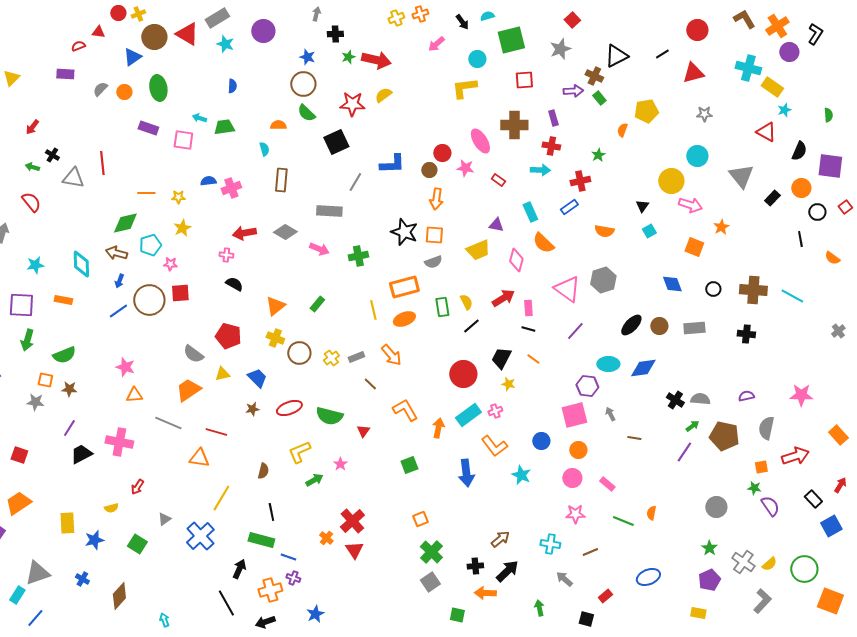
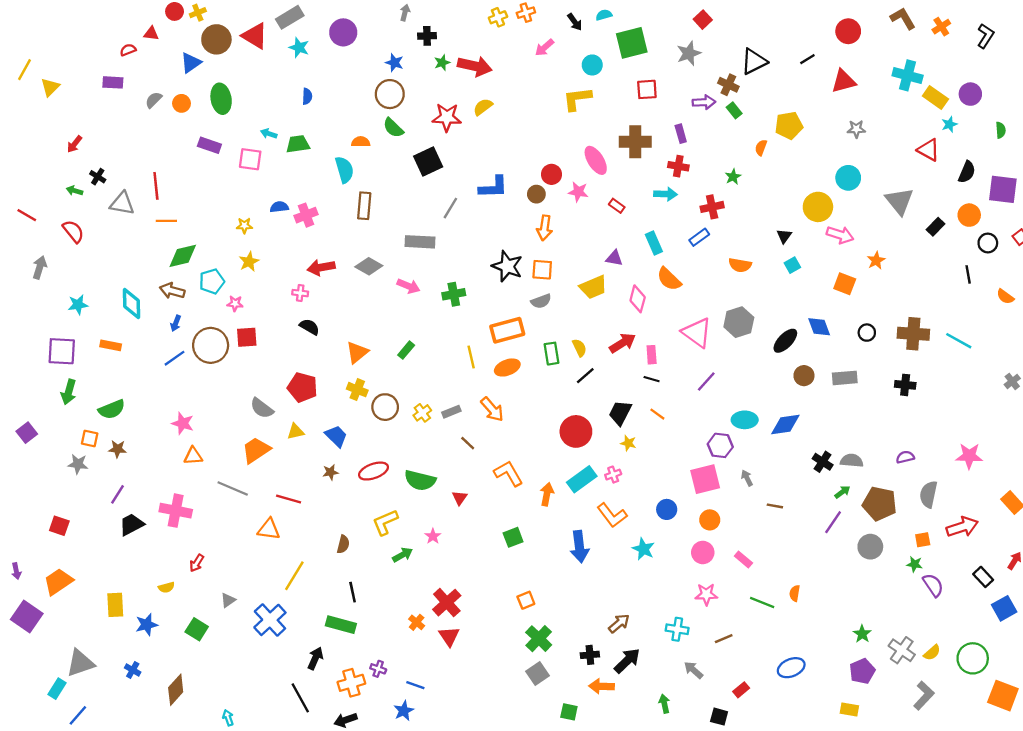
orange cross: (777, 26) -> (941, 27), size x0.7
purple circle: (789, 52) -> (970, 94), moved
cyan semicircle: (264, 149) -> (344, 170), size x1.6
orange line: (146, 193) -> (166, 221), moved
black ellipse: (631, 325) -> (785, 341), moved
gray circle: (716, 507) -> (870, 547), moved
blue line: (288, 557) -> (415, 685), moved

